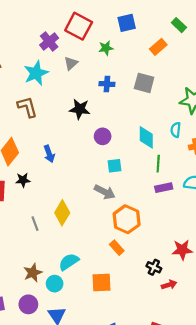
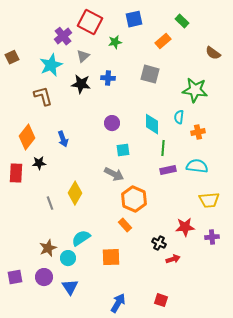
blue cross: (107, 84) -> (108, 78), moved
black star: (80, 109) -> (81, 84), moved

